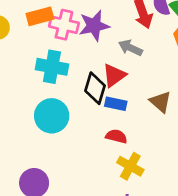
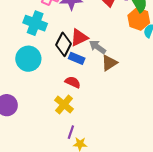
gray arrow: (130, 48) -> (97, 47), moved
brown triangle: (160, 102) -> (109, 63), turned 36
yellow cross: (130, 166) -> (64, 105), moved

